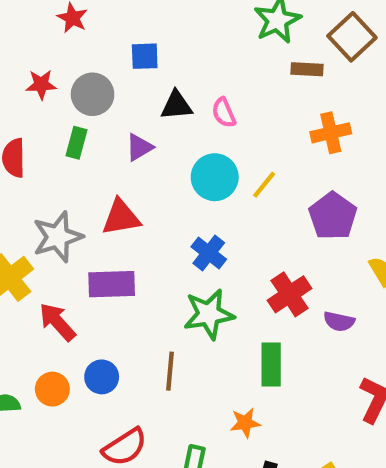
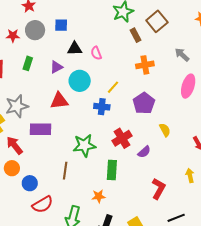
brown rectangle: (307, 69) -> (136, 35), turned 56
gray circle: (93, 94) -> (35, 30), moved
cyan circle: (215, 177) -> (80, 81), moved
red triangle: (121, 217) -> (59, 101), moved
blue cross: (209, 253) -> (102, 107), moved, turned -35
purple semicircle: (339, 321) -> (144, 152), turned -56
blue circle: (102, 377) -> (30, 183), moved
orange circle: (52, 389) -> (12, 168), moved

